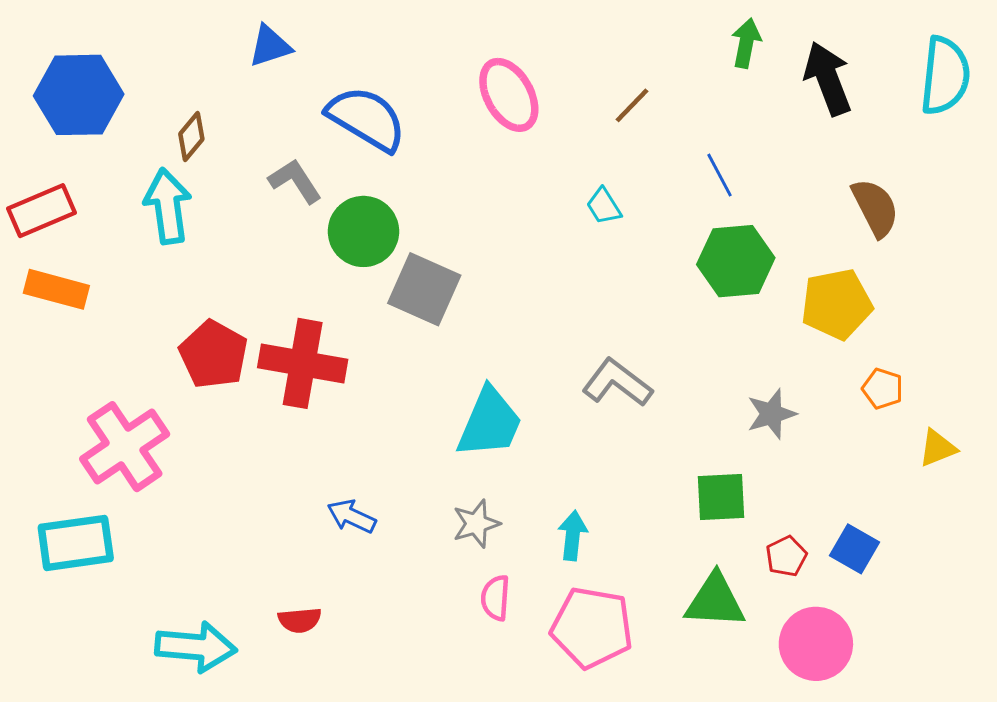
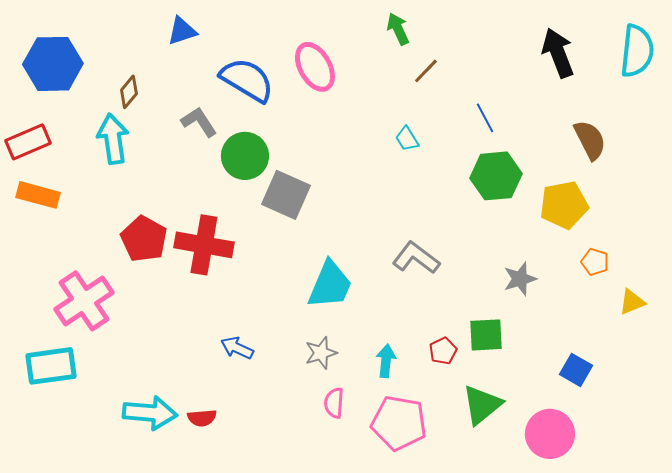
green arrow: (746, 43) -> (398, 29), moved, turned -36
pink ellipse: (509, 95) -> (315, 67), moved
red pentagon: (786, 556) -> (443, 351), moved
green triangle: (715, 601) -> (482, 405), turned -42
cyan arrow: (196, 647) -> (150, 413), moved

